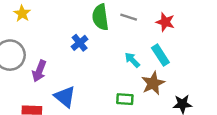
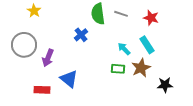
green rectangle: (125, 99) -> (118, 69), moved

